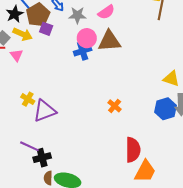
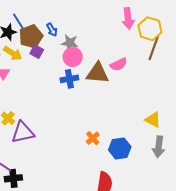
pink semicircle: (106, 12) -> (119, 64), moved
pink circle: (87, 38) -> (73, 57), moved
blue hexagon: (165, 109) -> (120, 148), moved

